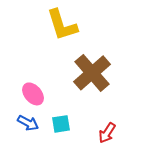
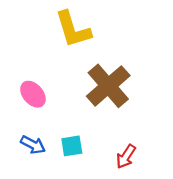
pink ellipse: (33, 94) -> (33, 94), moved

